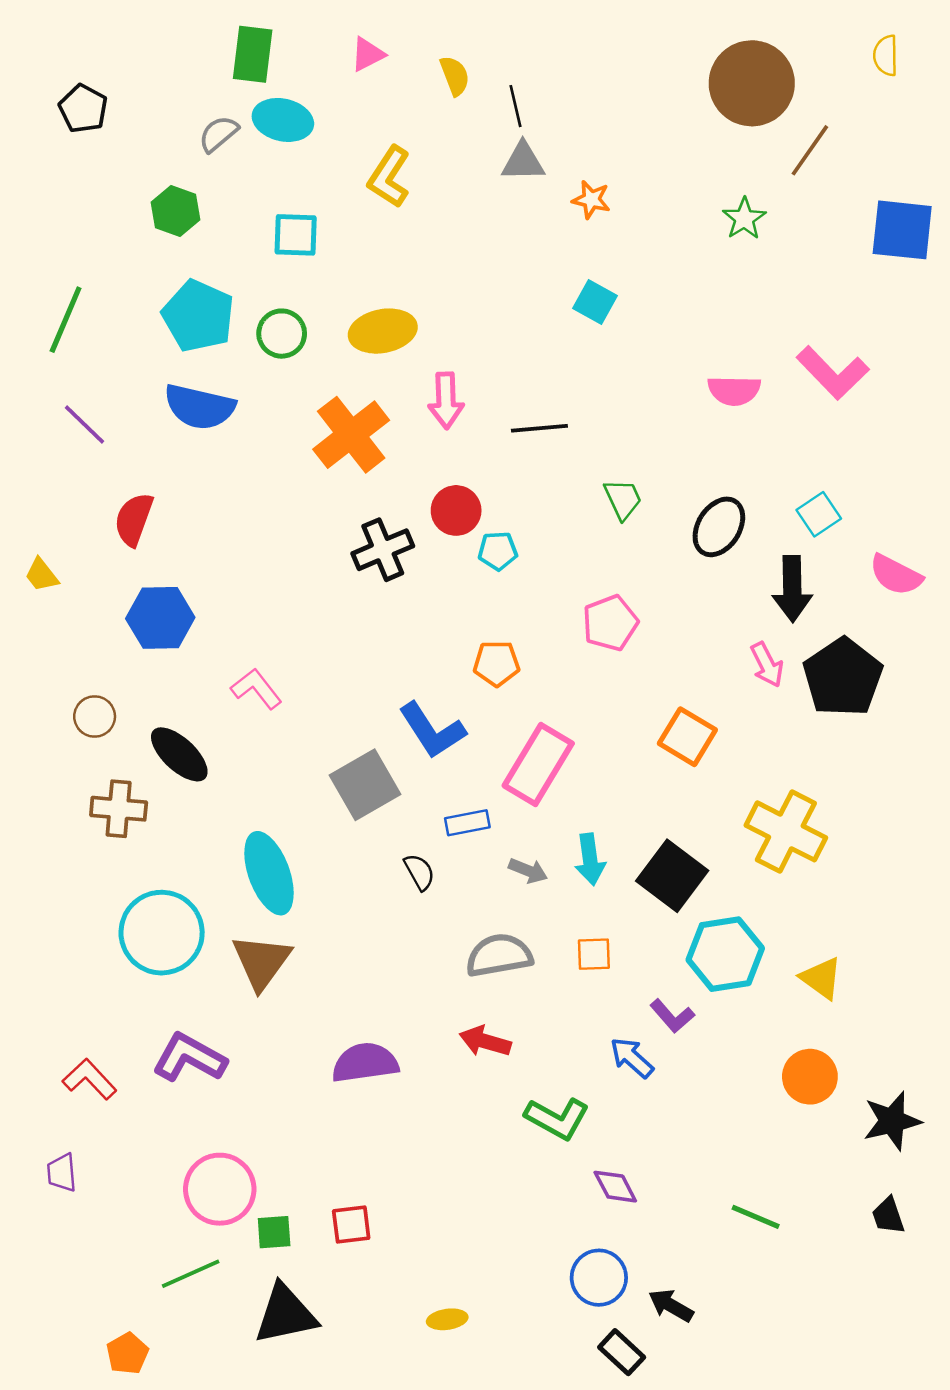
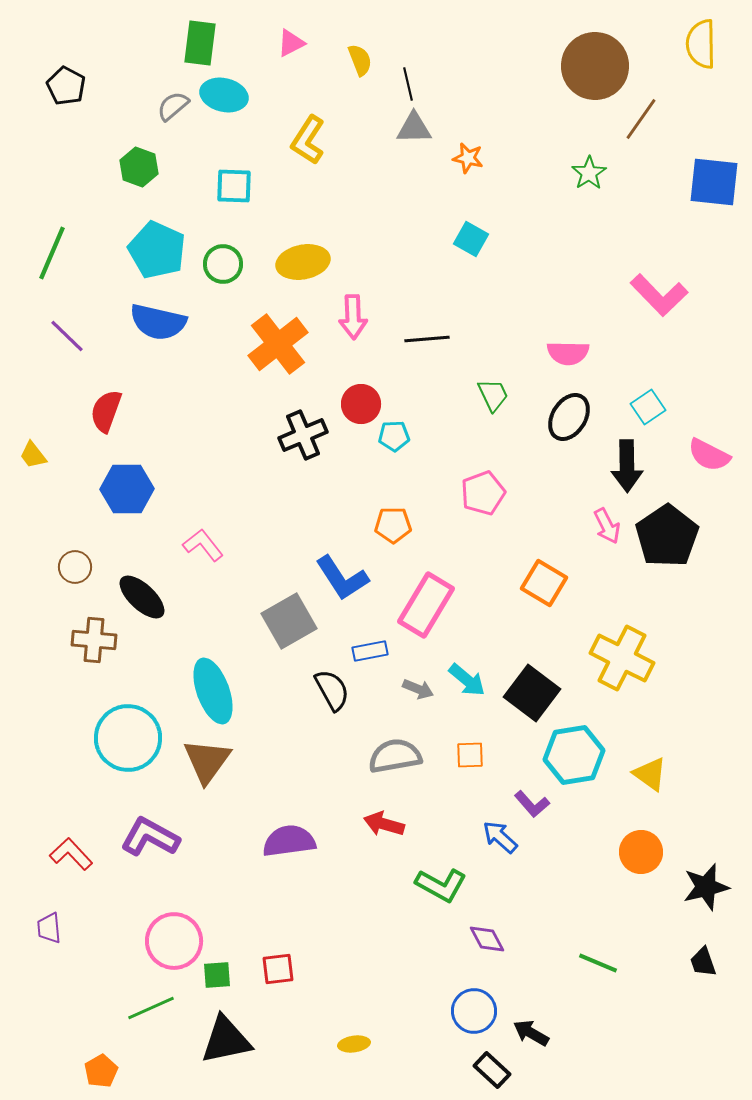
yellow semicircle: (886, 56) -> (701, 44), size x1.5
pink semicircle: (734, 390) -> (568, 353), moved
cyan arrow: (590, 859) -> (467, 680), turned -42
black semicircle: (419, 872) -> (332, 690), size x1.4

